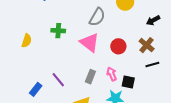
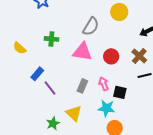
yellow semicircle: (27, 41) -> (20, 48), turned 112
pink triangle: (90, 43) -> (82, 52), turned -30
blue rectangle: (36, 89) -> (37, 74), moved

